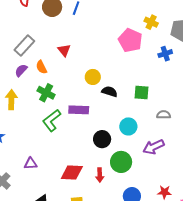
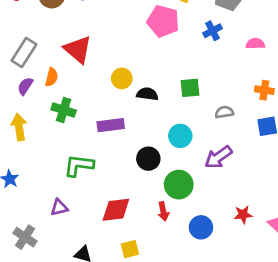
red triangle: (64, 50) -> (78, 50), size x1.6
orange semicircle: (41, 67) -> (52, 77), turned -128
green L-shape: (52, 120) -> (79, 165), moved, turned 55
red arrow: (100, 175) -> (163, 211), moved

